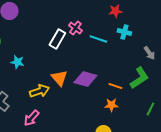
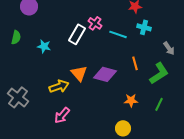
cyan star: (17, 62) -> (44, 46), moved
orange line: (115, 86) -> (135, 63), moved, turned 56
green line: (150, 109) -> (159, 104), moved
pink arrow: (31, 118) -> (62, 115), moved

